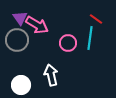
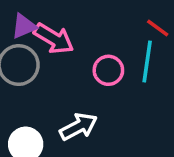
purple triangle: (20, 18) -> (24, 26), turned 42
white arrow: (51, 75) -> (78, 127), turned 75

